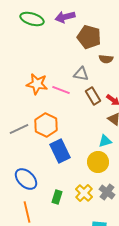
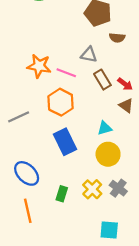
orange hexagon: (46, 125) -> (61, 102), moved
cyan triangle: (105, 141) -> (105, 128), moved

